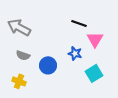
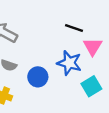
blue star: (75, 53) -> (69, 63), size x1.5

